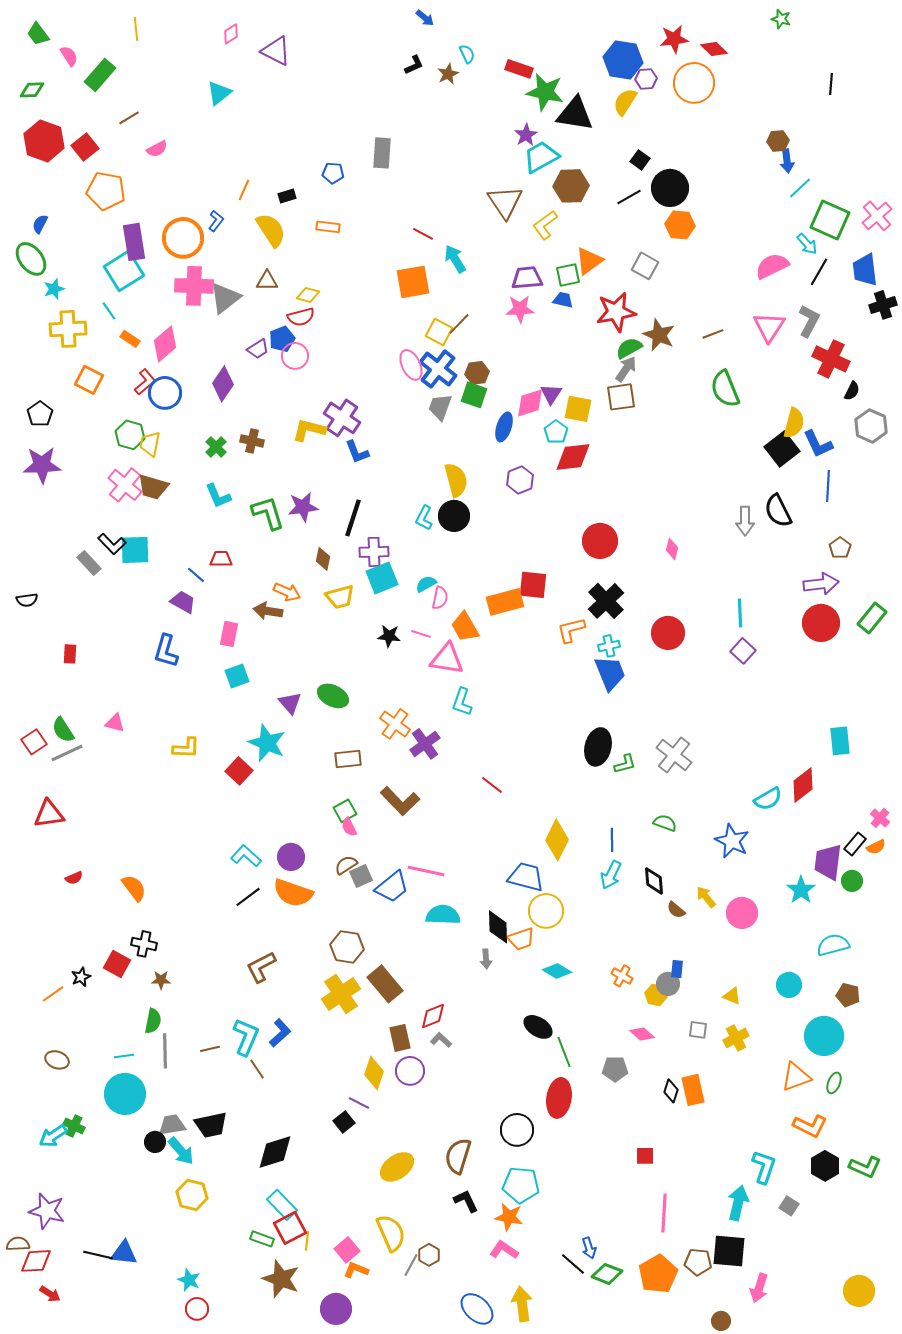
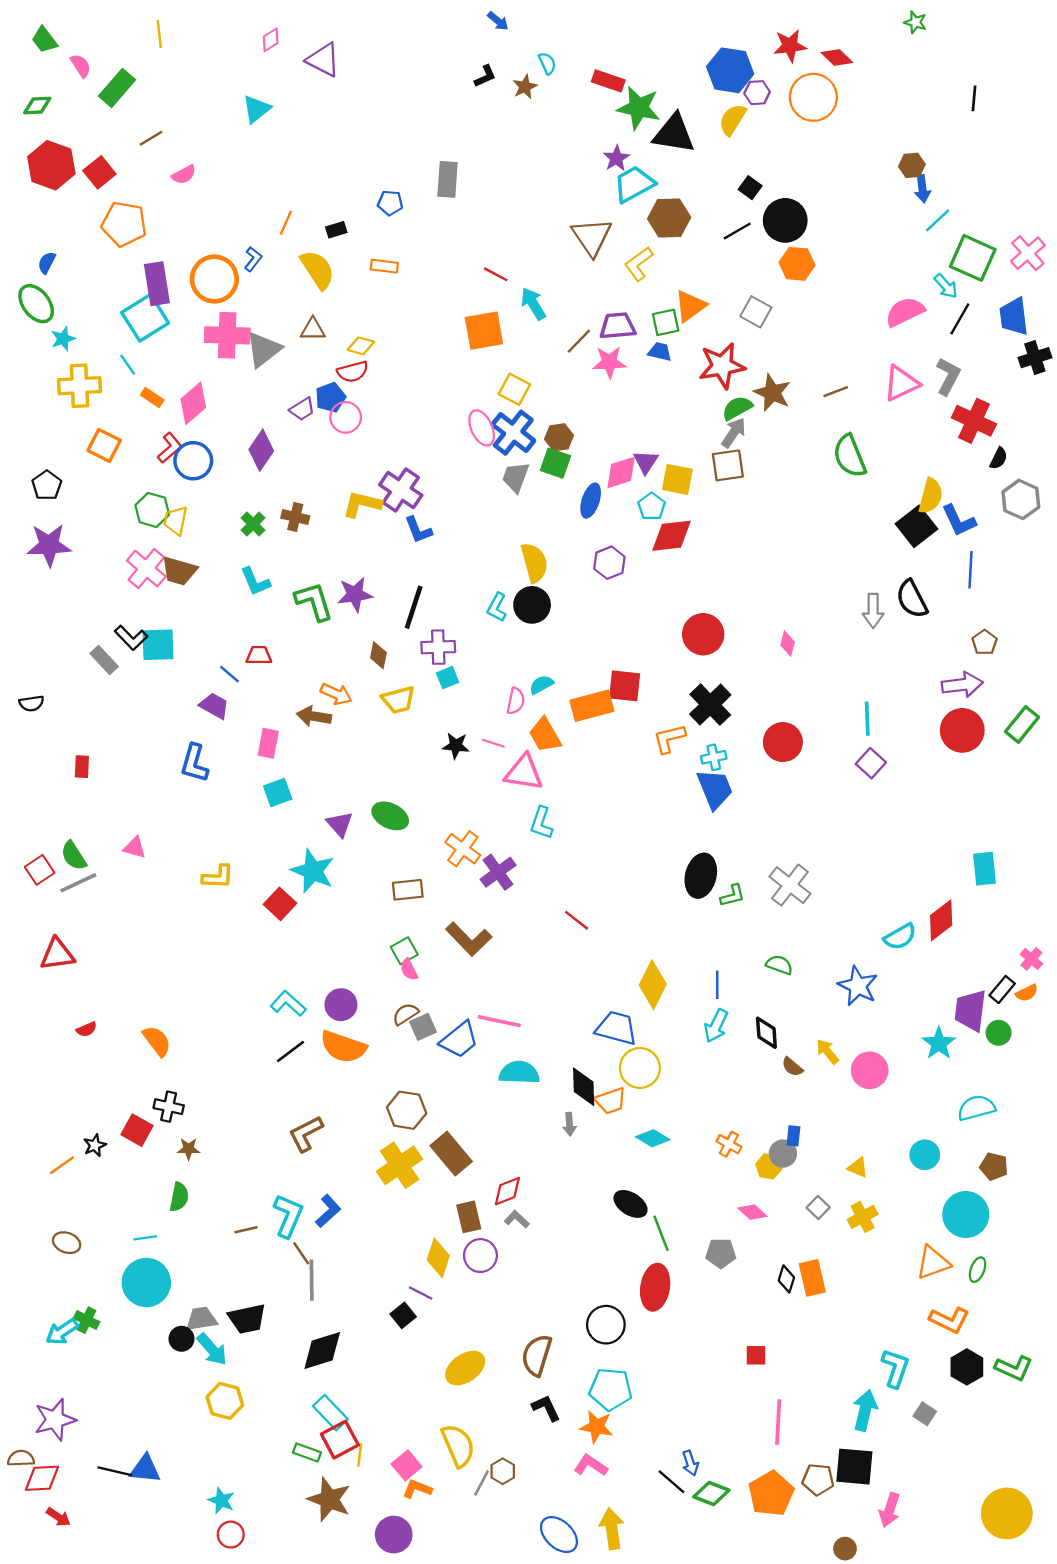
brown line: (459, 324) -> (579, 341), moved
pink triangle: (769, 327) -> (901, 383), turned 32
cyan square: (382, 578) -> (448, 678), size x0.6
cyan semicircle: (426, 584) -> (541, 685), moved
gray square: (698, 1030) -> (818, 1207), turned 36
gray line: (165, 1051) -> (312, 1280), moved
purple star: (47, 1211) -> (55, 1420), turned -30
yellow circle: (859, 1291) -> (1007, 1513), size x1.4

